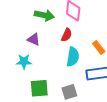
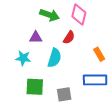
purple triangle: (34, 39) -> (36, 37), turned -32
cyan semicircle: (73, 57) -> (54, 58), moved

